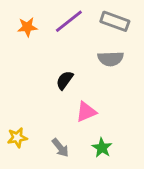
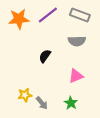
orange star: (27, 27) -> (19, 19), size x1.5
pink triangle: (86, 112) -> (76, 76), moved
yellow star: (17, 138) -> (25, 95), moved

